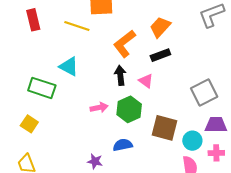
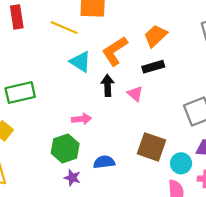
cyan triangle: (69, 66) -> (80, 62), moved
green rectangle: (42, 88) -> (20, 92), turned -36
green hexagon: (129, 109) -> (65, 148), moved

